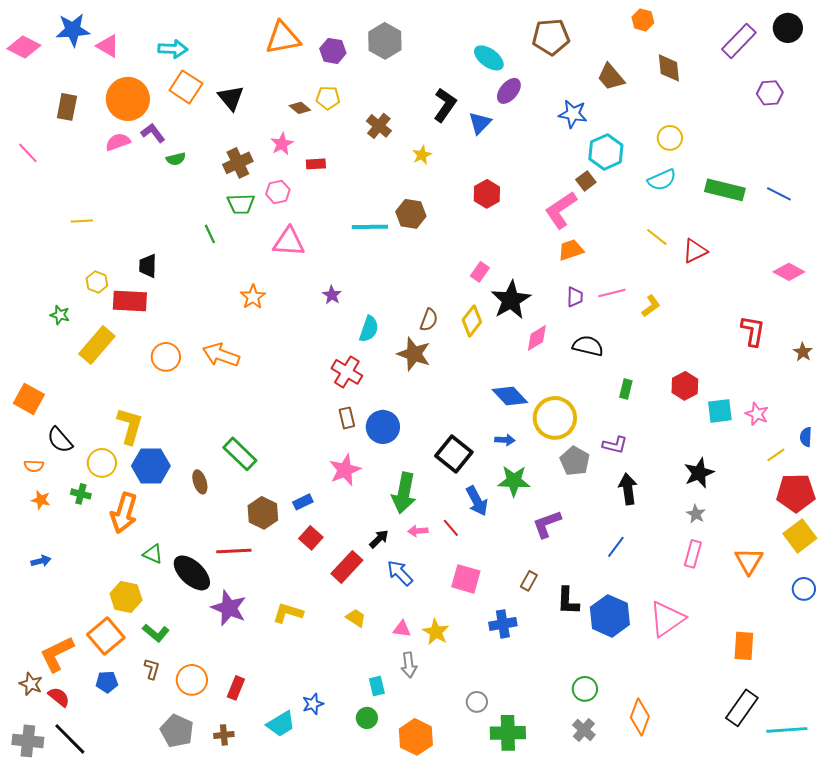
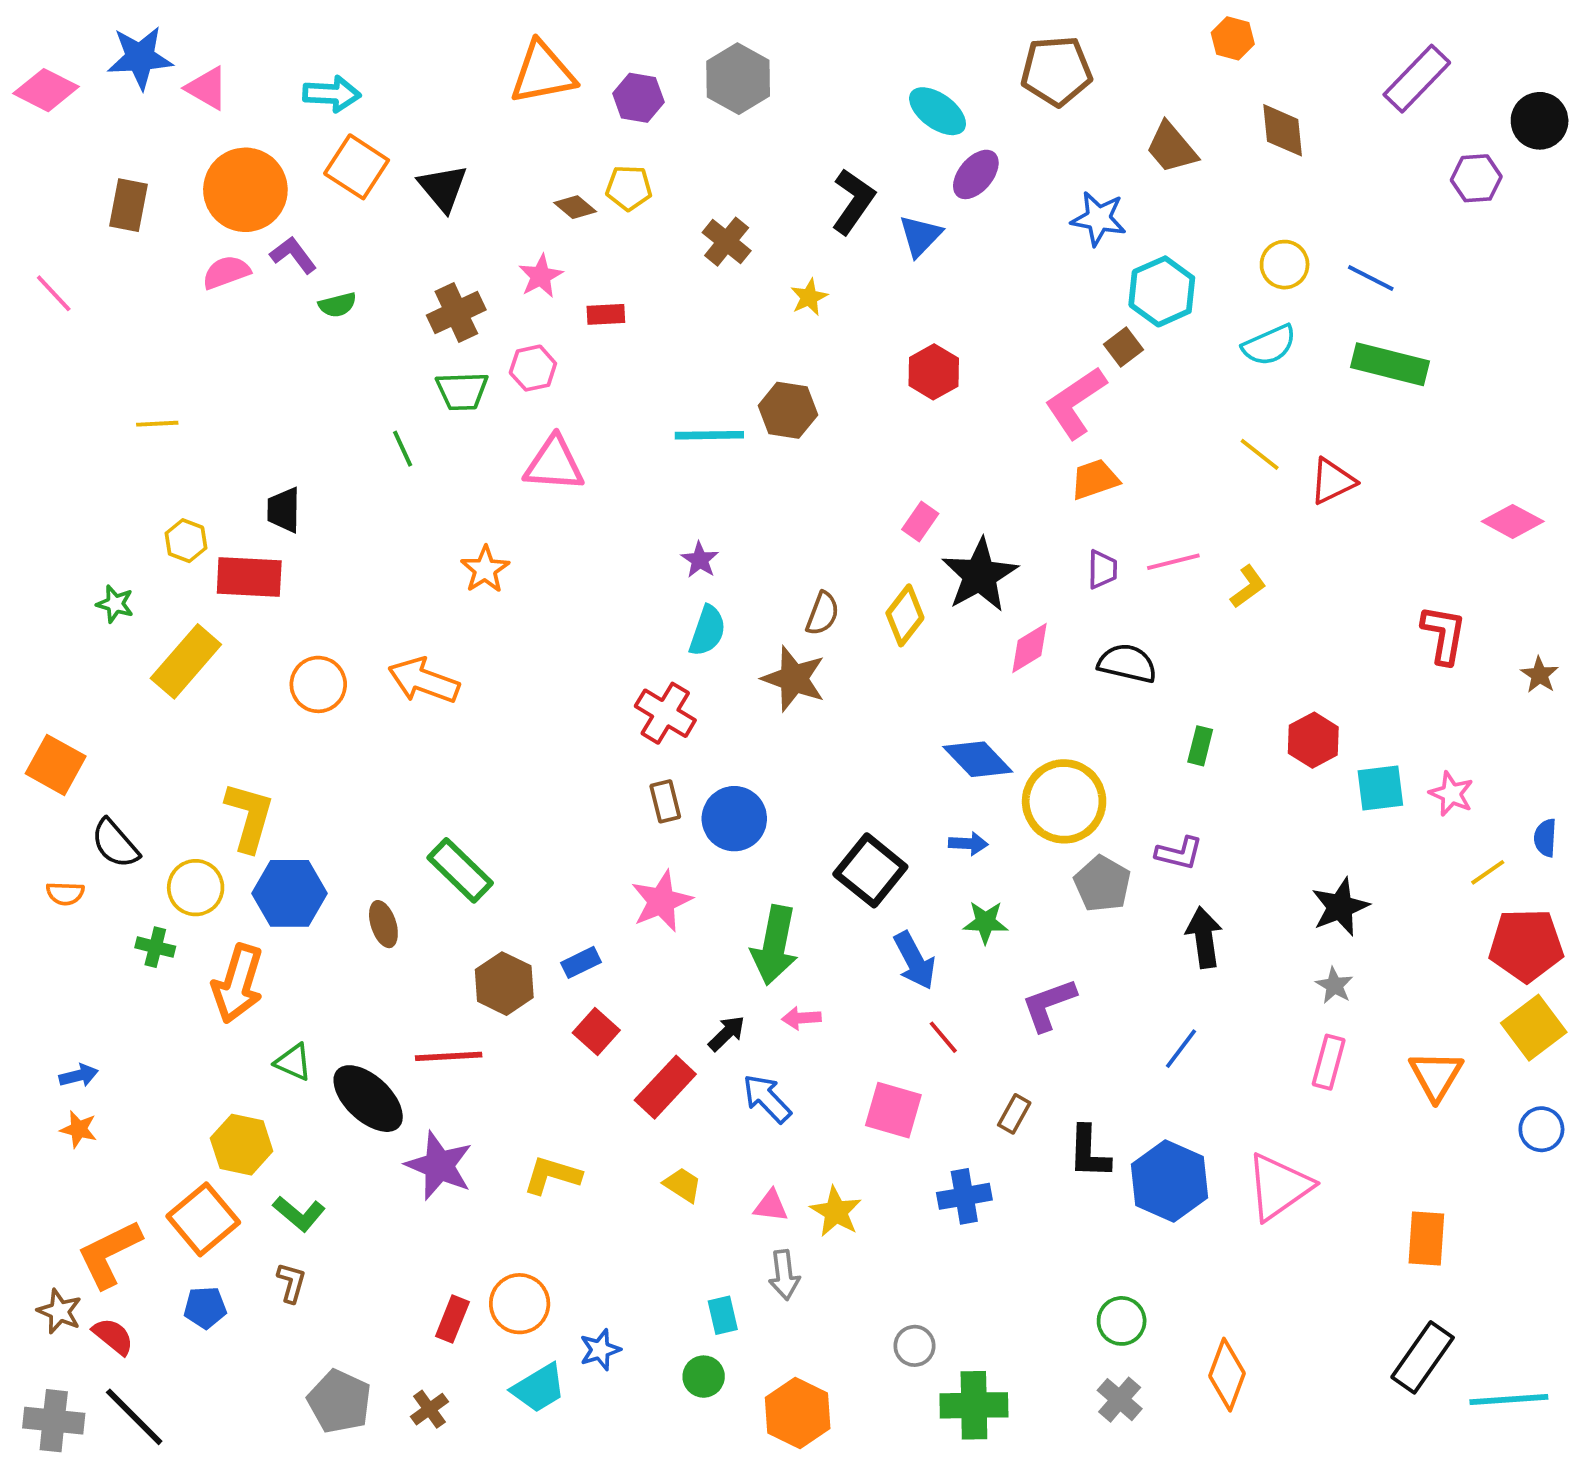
black circle: (788, 28) -> (1540, 121), moved
blue line: (779, 194) -> (1371, 278), moved
purple star: (332, 295) -> (700, 560), moved
green star: (514, 481) -> (985, 922), size x0.7
orange star: (41, 500) -> (79, 1129), moved
red line: (451, 528) -> (943, 1037), moved
orange circle: (192, 680) -> (520, 1304), moved
brown cross: (224, 735) -> (429, 1409), turned -30

